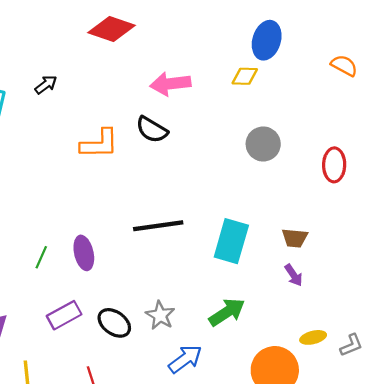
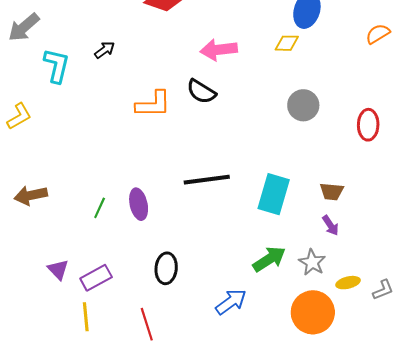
orange semicircle: (344, 65) -> (378, 34), turned -60
purple rectangle: (64, 315) -> (96, 278), moved
gray star: (160, 315) -> (312, 262), moved
black ellipse: (114, 323) -> (166, 268), turned 60

